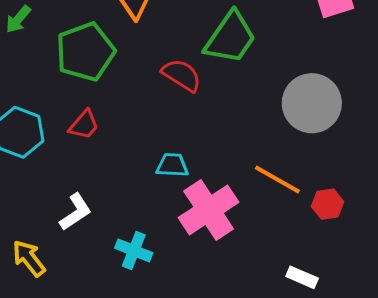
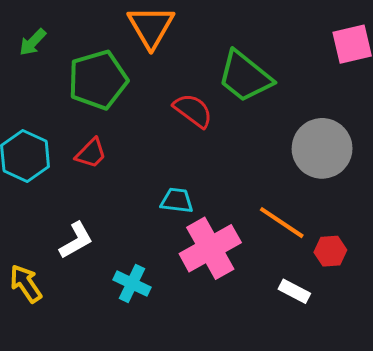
green trapezoid: (230, 38) -> (245, 76), turned 90
white rectangle: (302, 277) -> (294, 291), moved

